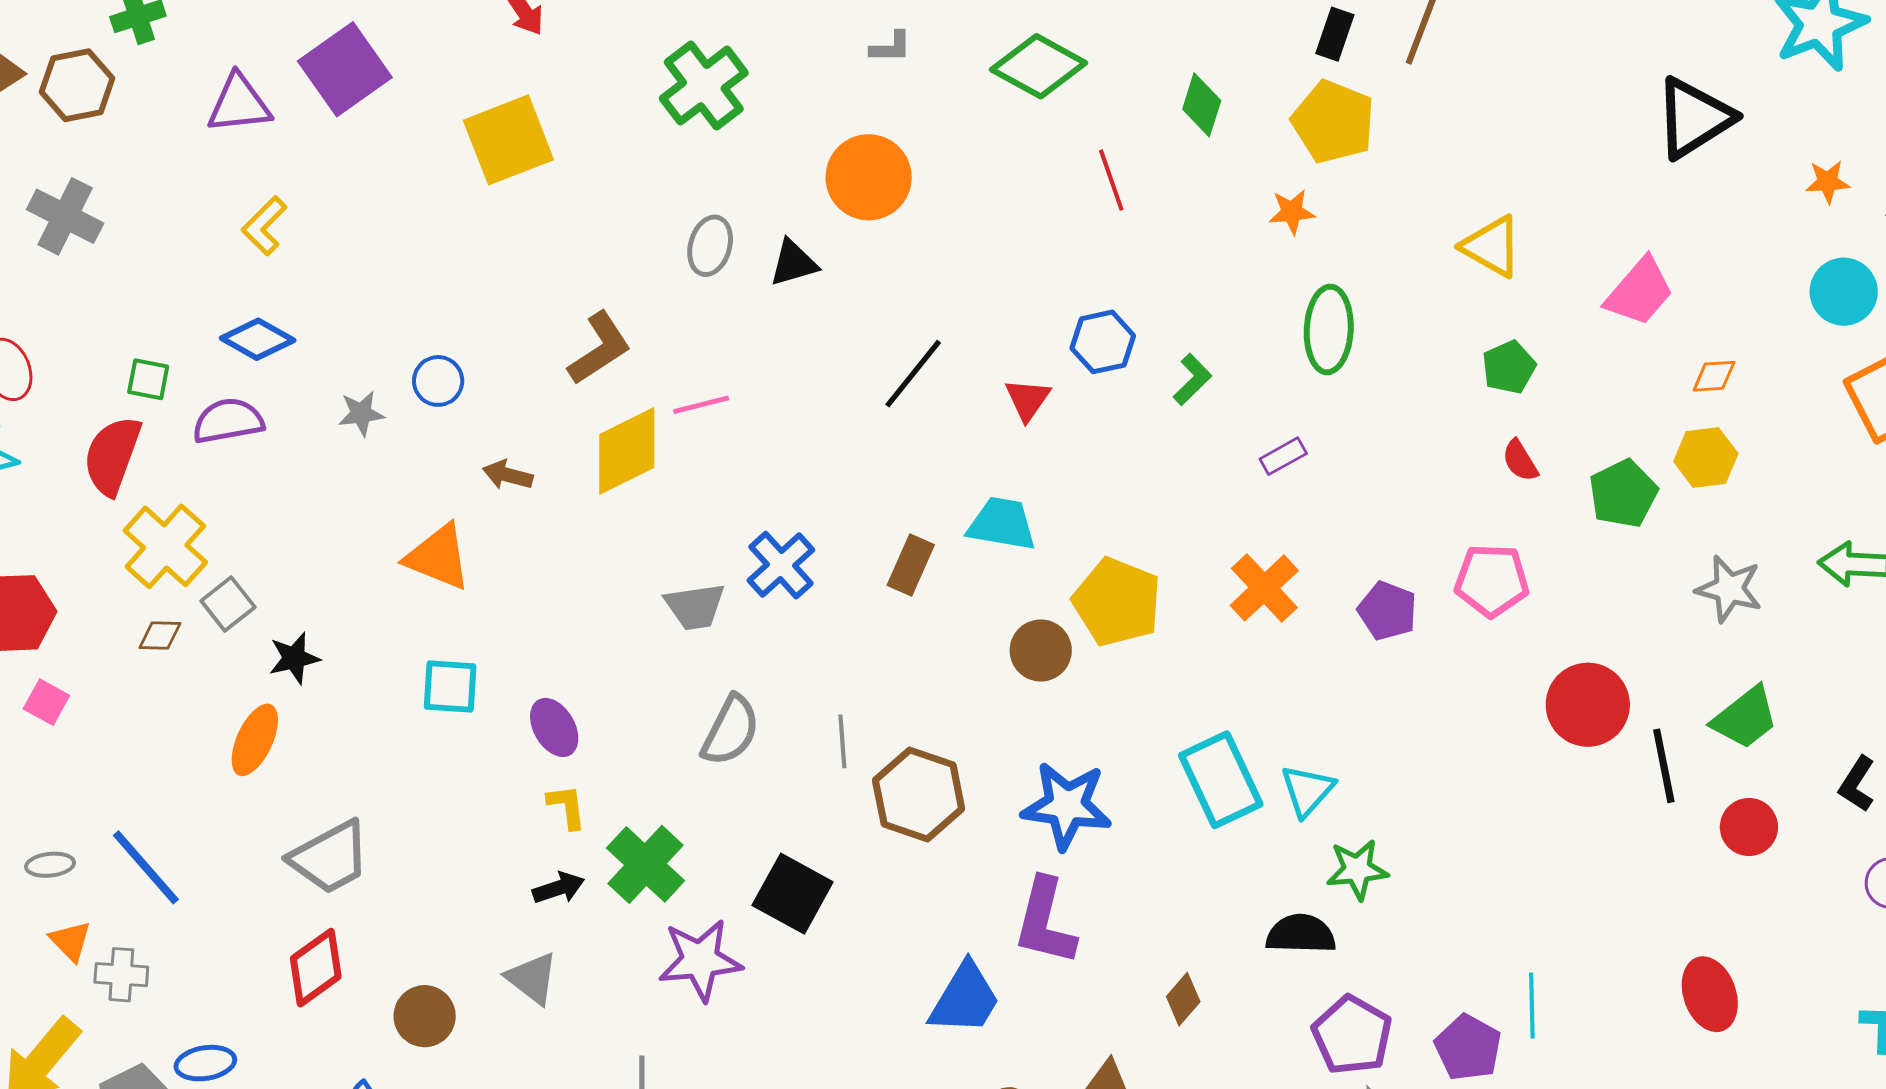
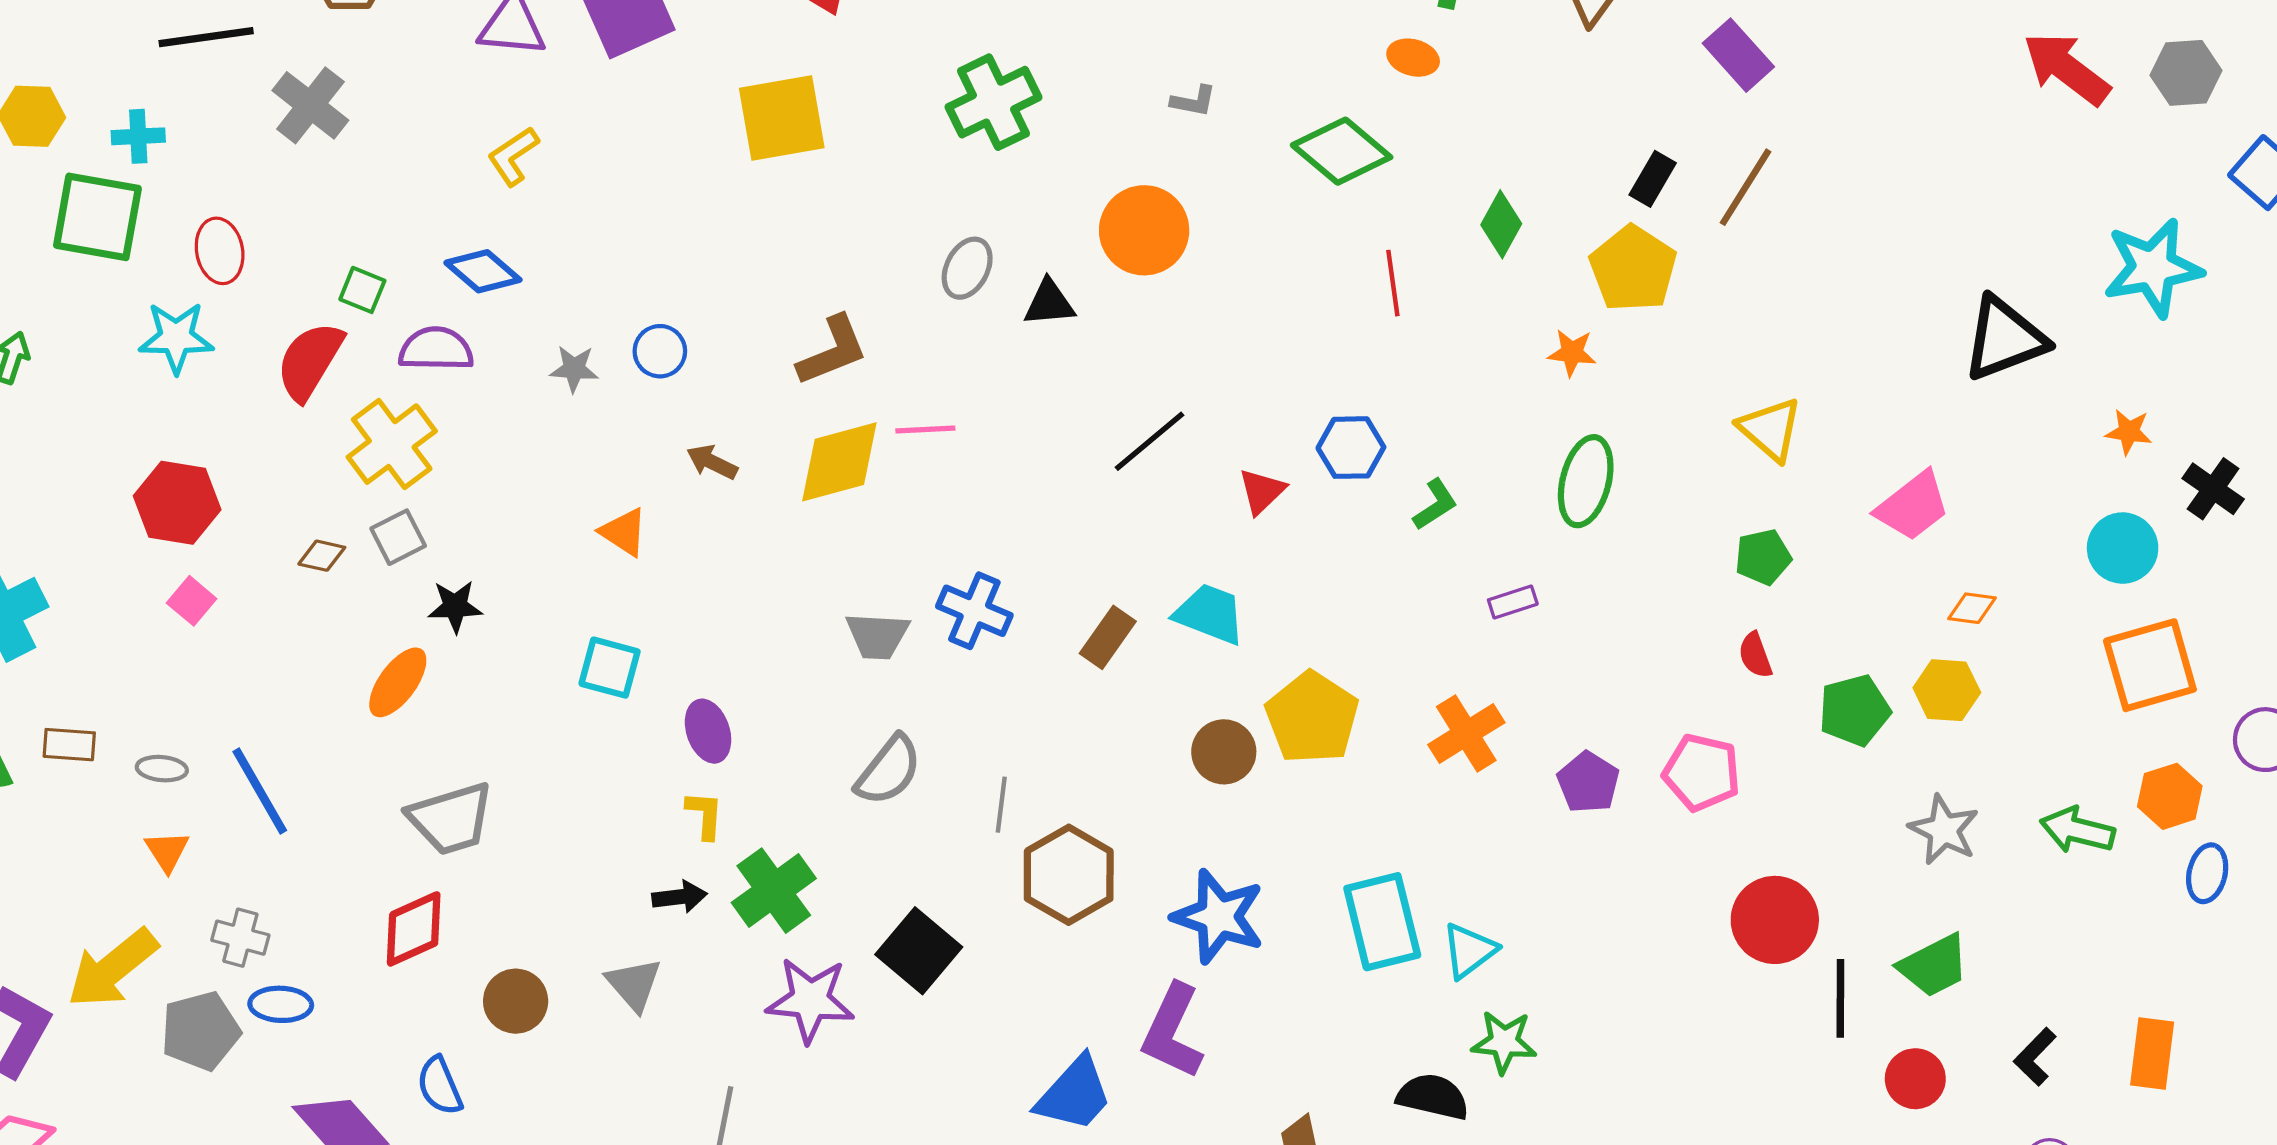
yellow cross: (165, 546) -> (392, 444), moved
orange triangle: (438, 557) -> (624, 532), size x0.7
blue cross: (781, 565) -> (974, 611), turned -36
gray cross: (121, 975) -> (240, 938), moved

